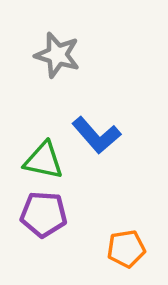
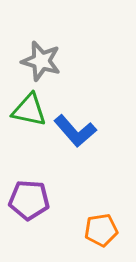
green triangle: (44, 160) -> (29, 110), moved

